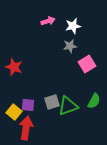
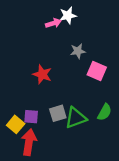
white star: (73, 26) -> (68, 15), moved
pink square: (87, 64) -> (97, 71), turned -36
red star: (14, 67) -> (42, 74), moved

